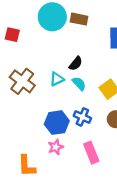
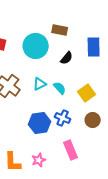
cyan circle: (52, 17) -> (36, 46), moved
black semicircle: (76, 64) -> (67, 58), moved
pink star: (56, 147) -> (39, 160), moved

